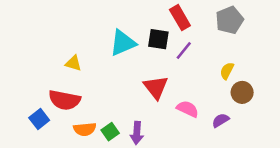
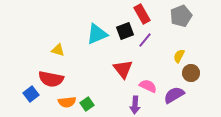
black square: (158, 39) -> (125, 31), turned -30
purple semicircle: (221, 120) -> (174, 95), size x1.5
purple arrow: (137, 133) -> (135, 105), moved

